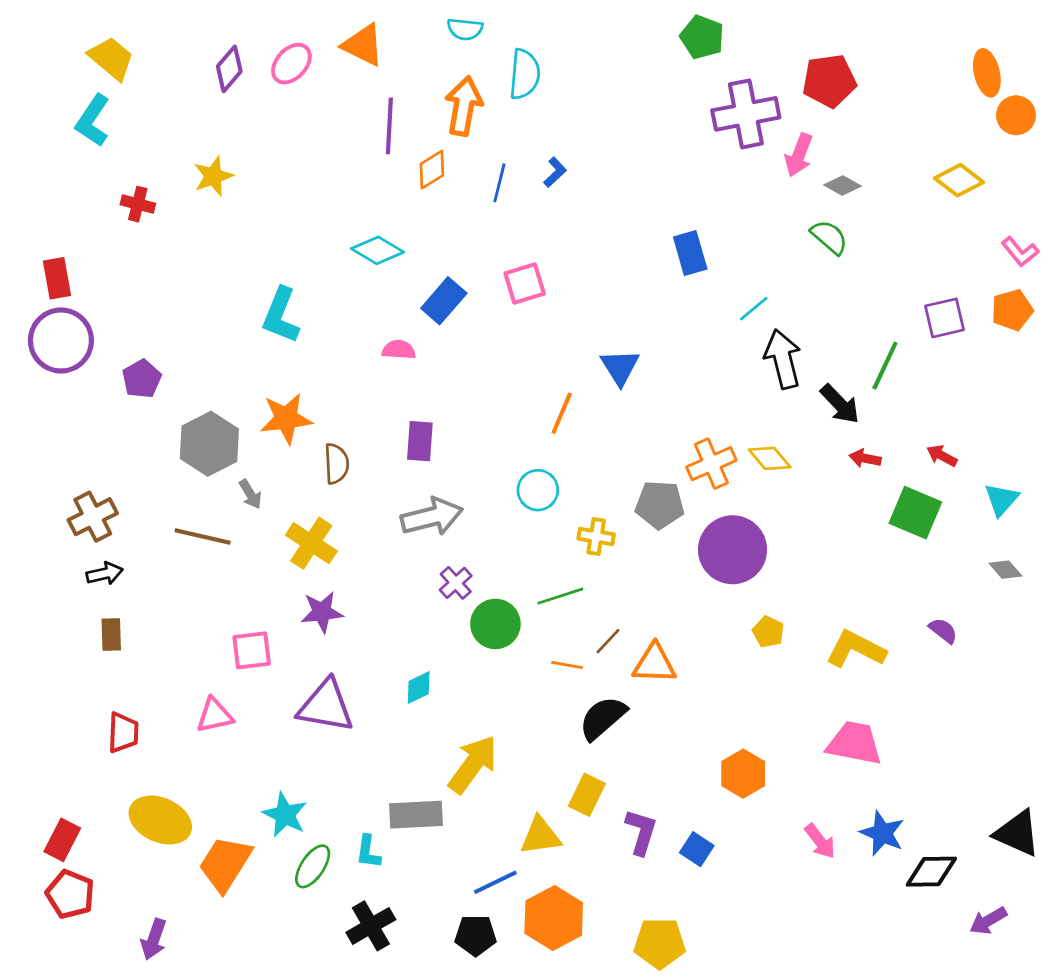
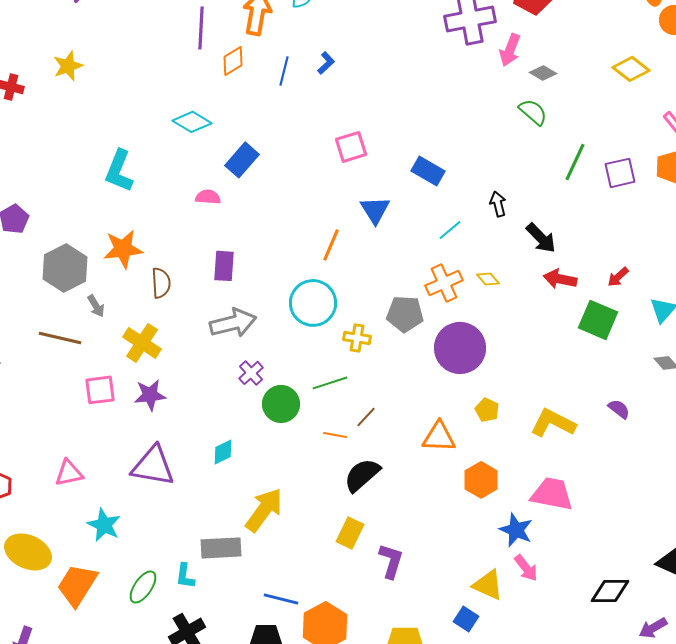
blue rectangle: (690, 253) -> (428, 171), moved, turned -44
pink square: (525, 283) -> (351, 147), moved
cyan line: (754, 309) -> (450, 230), moved
black arrow: (783, 359) -> (498, 204), size x0.6
green line: (885, 366) -> (575, 162), moved
red arrow: (942, 456) -> (618, 277), turned -70
yellow diamond: (770, 458) -> (488, 279), size x0.7
red arrow: (865, 458) -> (560, 279), size x1.4
cyan circle: (538, 490) -> (313, 303), size x1.5
pink square: (252, 650) -> (100, 390), moved
orange triangle: (654, 664) -> (439, 437), moved
orange hexagon: (743, 774) -> (481, 480), moved
cyan star: (285, 815) -> (104, 525), moved
blue star: (882, 833) -> (516, 530), moved
yellow triangle: (540, 836) -> (488, 585), moved, turned 32
blue square: (697, 849) -> (466, 619), moved
blue line: (495, 882) -> (281, 599), turned 40

